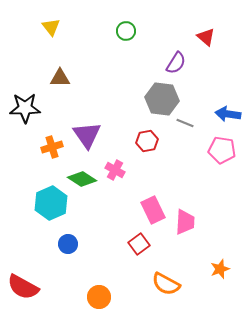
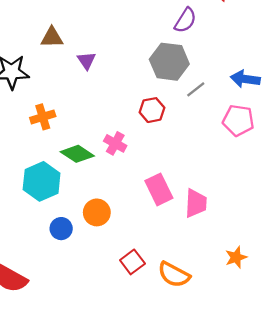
gray line: (185, 123) -> (196, 89), turned -60
purple triangle: (87, 135) -> (86, 61), moved, size x0.6
red square: (139, 244) -> (132, 262), moved
orange circle: (99, 297) -> (97, 212), moved

